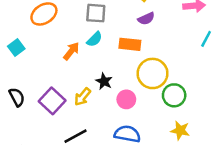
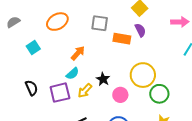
purple semicircle: (146, 19) -> (140, 30), turned -96
cyan semicircle: (94, 39) -> (73, 74), moved
orange rectangle: (130, 44) -> (122, 39), moved
purple square: (52, 101) -> (60, 93), turned 30

